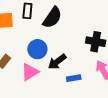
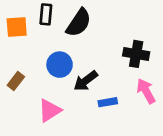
pink triangle: (30, 72) -> (50, 111), moved

